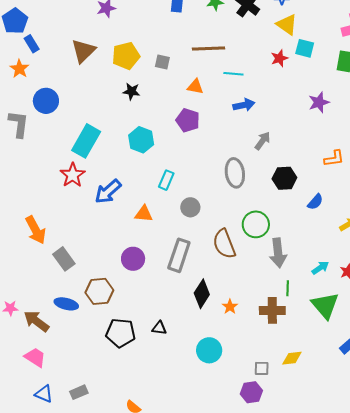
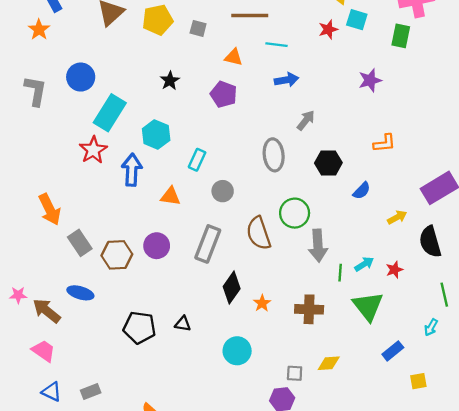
black star: (131, 91) -> (170, 81), moved, turned 30
blue circle: (46, 101) -> (81, 77), moved
cyan hexagon: (141, 140) -> (156, 134), moved
blue arrow: (108, 191) -> (132, 170), turned 132
green line: (288, 288) -> (340, 273), moved
brown hexagon: (99, 291) -> (117, 255), moved

